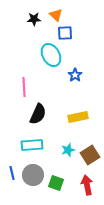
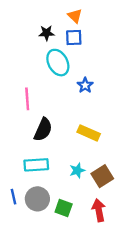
orange triangle: (56, 15) -> (75, 16), moved
black star: (34, 19) -> (46, 33), moved
yellow rectangle: (78, 117) -> (89, 133), turned 36

